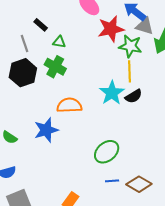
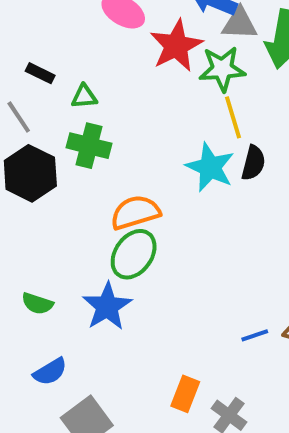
black semicircle: (134, 96) -> (253, 163), turned -30
blue star: (46, 130) -> (107, 306), moved
green ellipse: (107, 152) -> (134, 254), moved

